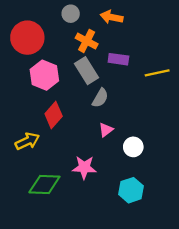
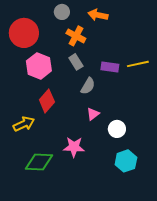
purple rectangle: (118, 59) -> (110, 67), moved
gray rectangle: (87, 71) -> (76, 62), size x0.7
cyan hexagon: (131, 190) -> (126, 161), moved

